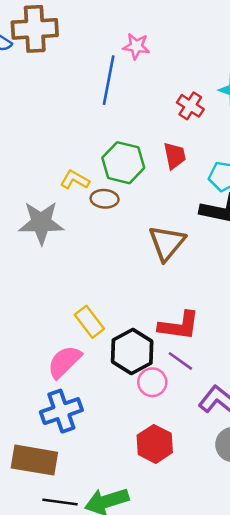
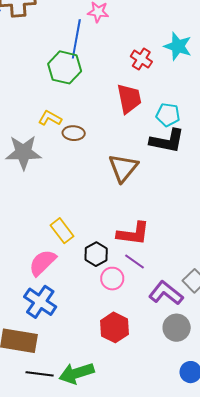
red trapezoid: (175, 156) -> (129, 99), size x1.4
green hexagon: (123, 163) -> (65, 67), moved
black hexagon: (132, 351) -> (96, 254), size x0.7
blue cross: (61, 411) -> (40, 302), turned -36

